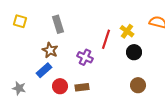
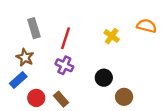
red line: (106, 39) -> (66, 38), moved
black circle: (134, 52) -> (104, 78), moved
brown rectangle: (82, 87) -> (61, 99), turned 56

